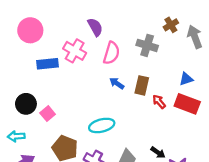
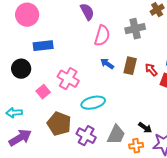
gray cross: (147, 45) -> (135, 29), turned -30
pink cross: (75, 51) -> (68, 79), moved
red arrow: (159, 102) -> (151, 70), moved
black circle: (26, 104) -> (21, 69), moved

